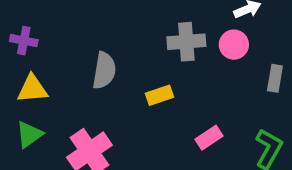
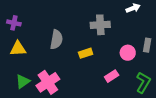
pink circle: (234, 45) -> (128, 53), moved
green triangle: (29, 135) -> (23, 81), moved

